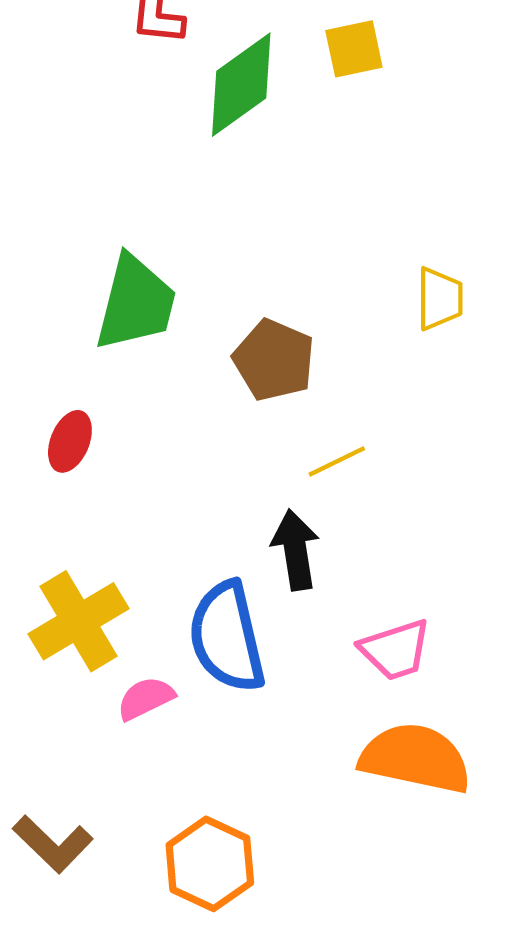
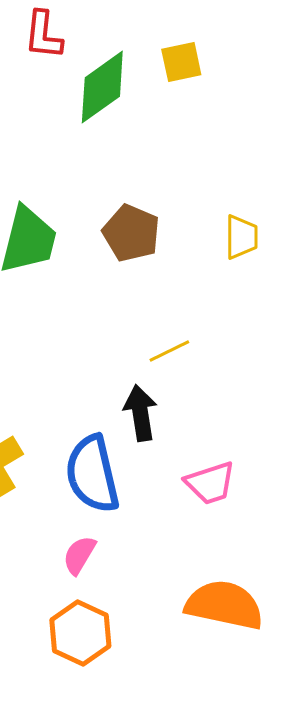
brown pentagon: (274, 360) -> (131, 233), moved
pink semicircle: (146, 698) -> (79, 555), moved, turned -33
orange semicircle: (415, 758) -> (224, 605), moved

